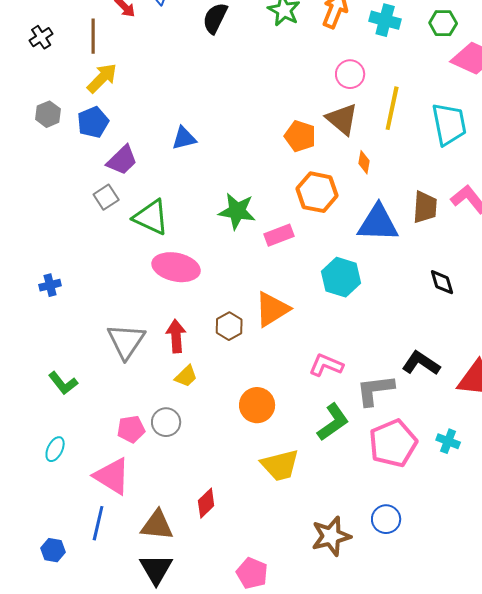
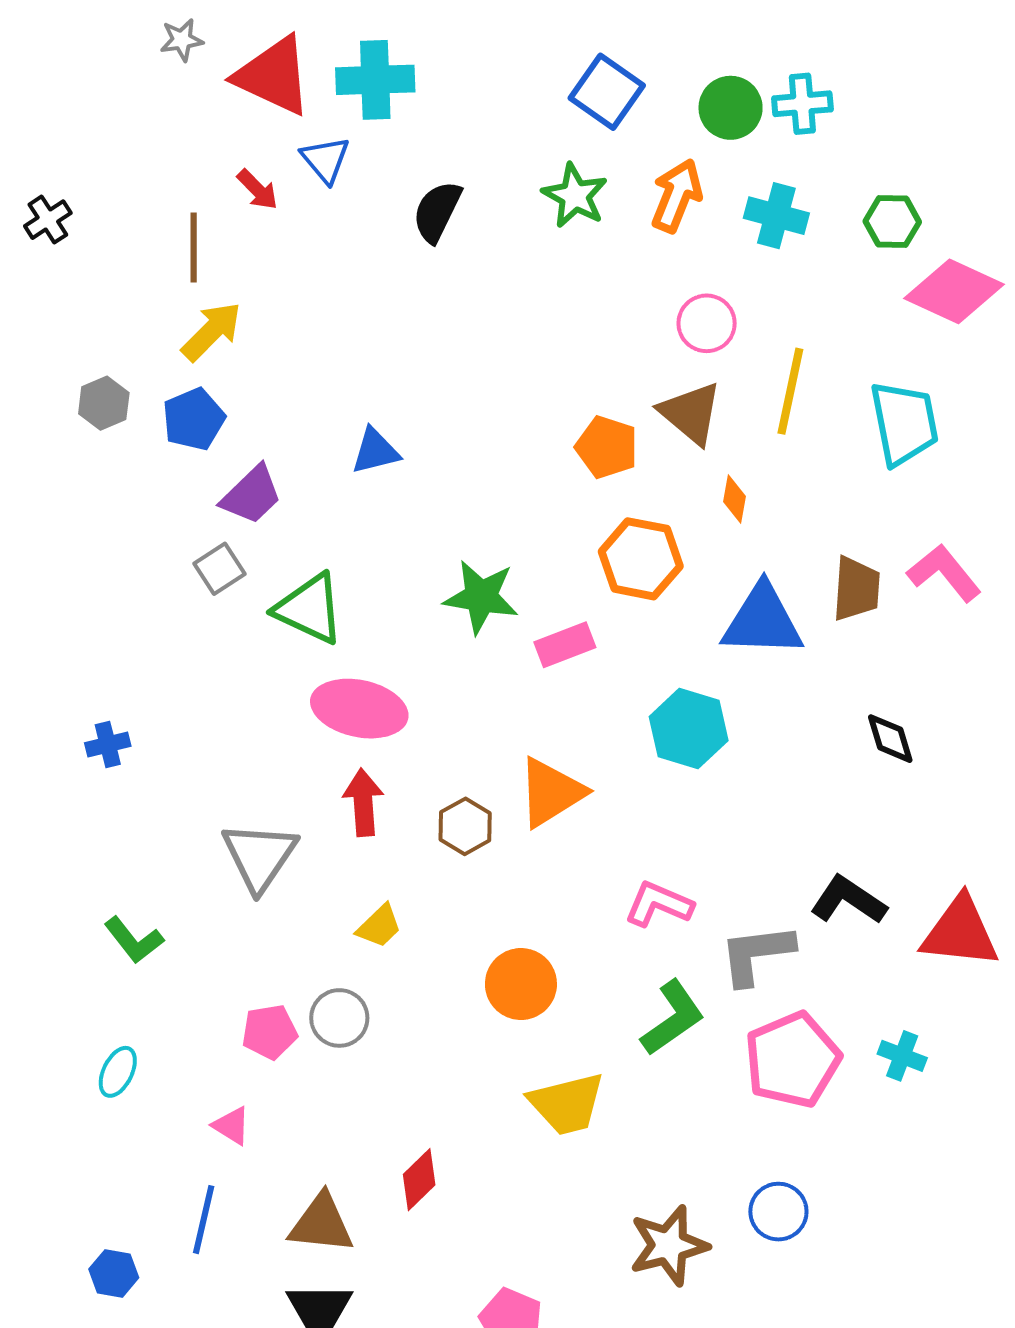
black cross: (41, 37) -> (48, 220), moved
red arrow: (176, 336) -> (363, 802), moved
pink triangle: (112, 476) -> (232, 1126), size x0.5

